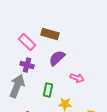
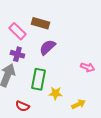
pink arrow: (77, 78) -> (87, 67), moved
green rectangle: (48, 90) -> (38, 79), size x1.5

